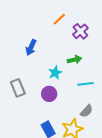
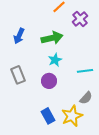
blue arrow: (31, 47) -> (19, 36), moved
green arrow: (74, 60) -> (52, 38), moved, size x1.5

